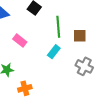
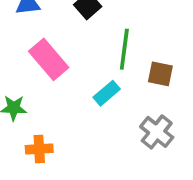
pink rectangle: (20, 41) -> (49, 59), size x1.5

